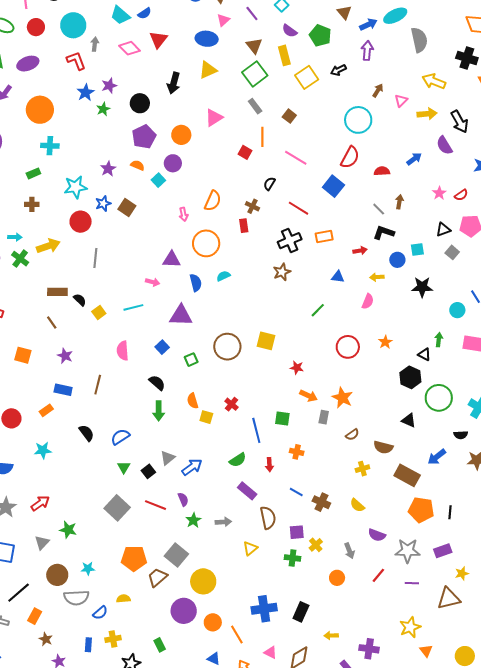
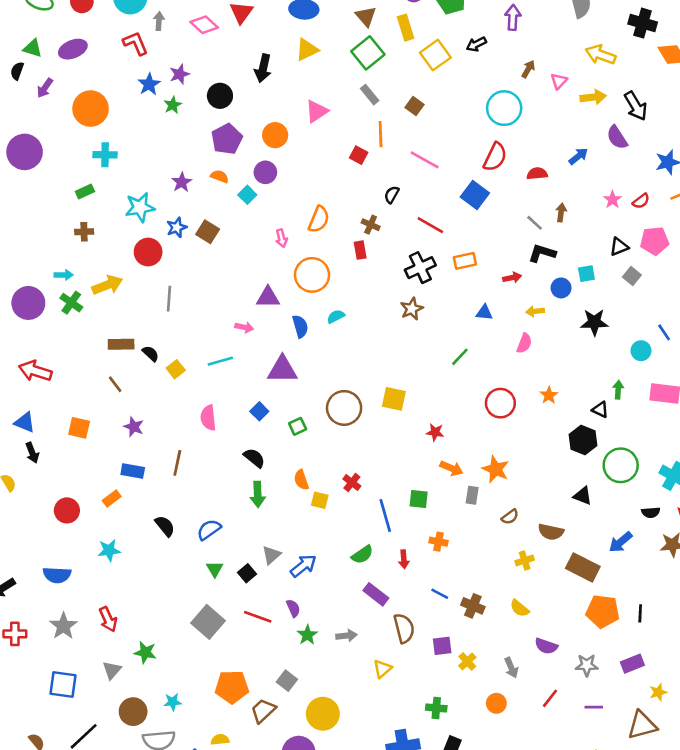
red arrow: (40, 503) -> (108, 619), turned 102
gray star: (408, 551) -> (587, 665), size x0.7
gray square: (176, 555) -> (287, 681), size x0.7
green cross: (293, 558) -> (436, 708), moved

